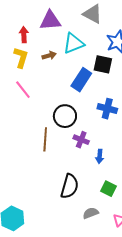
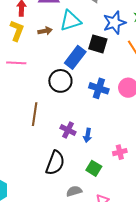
pink line: (23, 90) -> (16, 63), turned -54
black circle: (65, 116) -> (60, 81), moved
purple cross: (81, 140) -> (68, 130), moved

